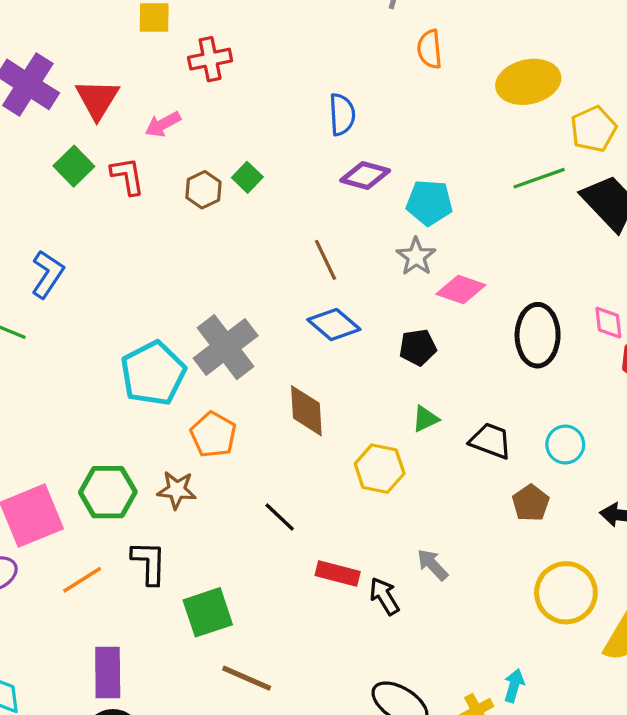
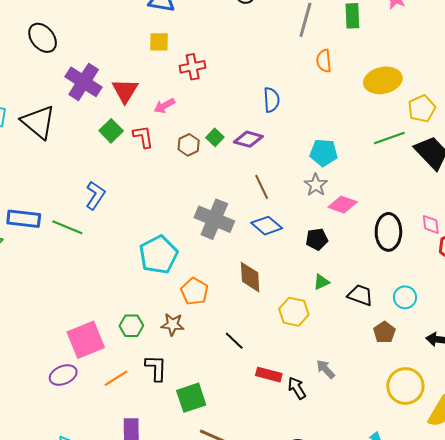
purple diamond: (365, 176) -> (248, 139), moved
gray cross: (226, 347) -> (214, 219), moved, turned -30
green hexagon: (108, 492) -> (131, 326), size x0.7

